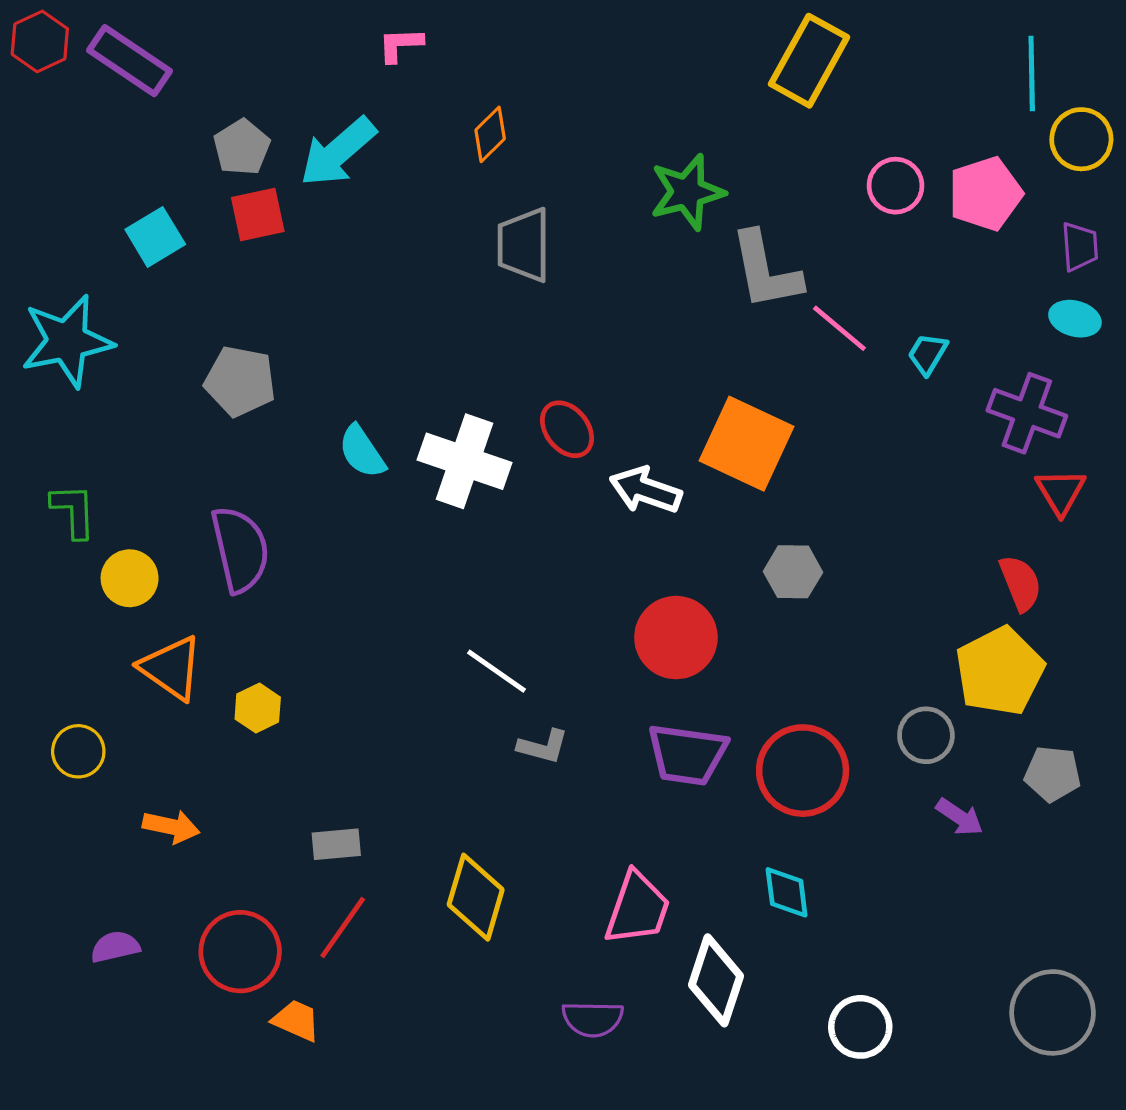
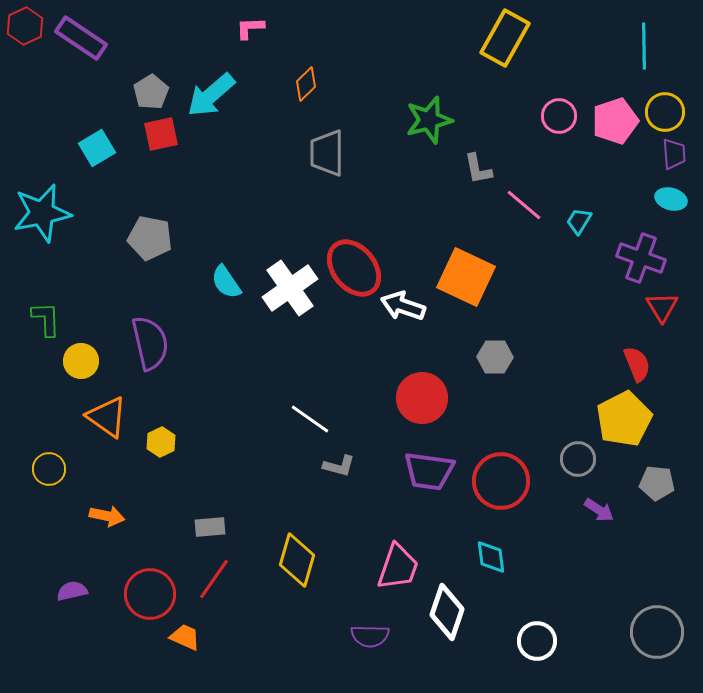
yellow circle: (1081, 139) -> (665, 112), moved
gray L-shape: (766, 271) -> (478, 169), size x0.6
red ellipse: (567, 429) -> (354, 268), size x1.6
white cross: (464, 461) -> (290, 288), turned 36

